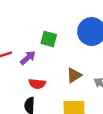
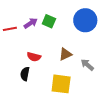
purple arrow: (28, 58) -> (31, 23), moved

